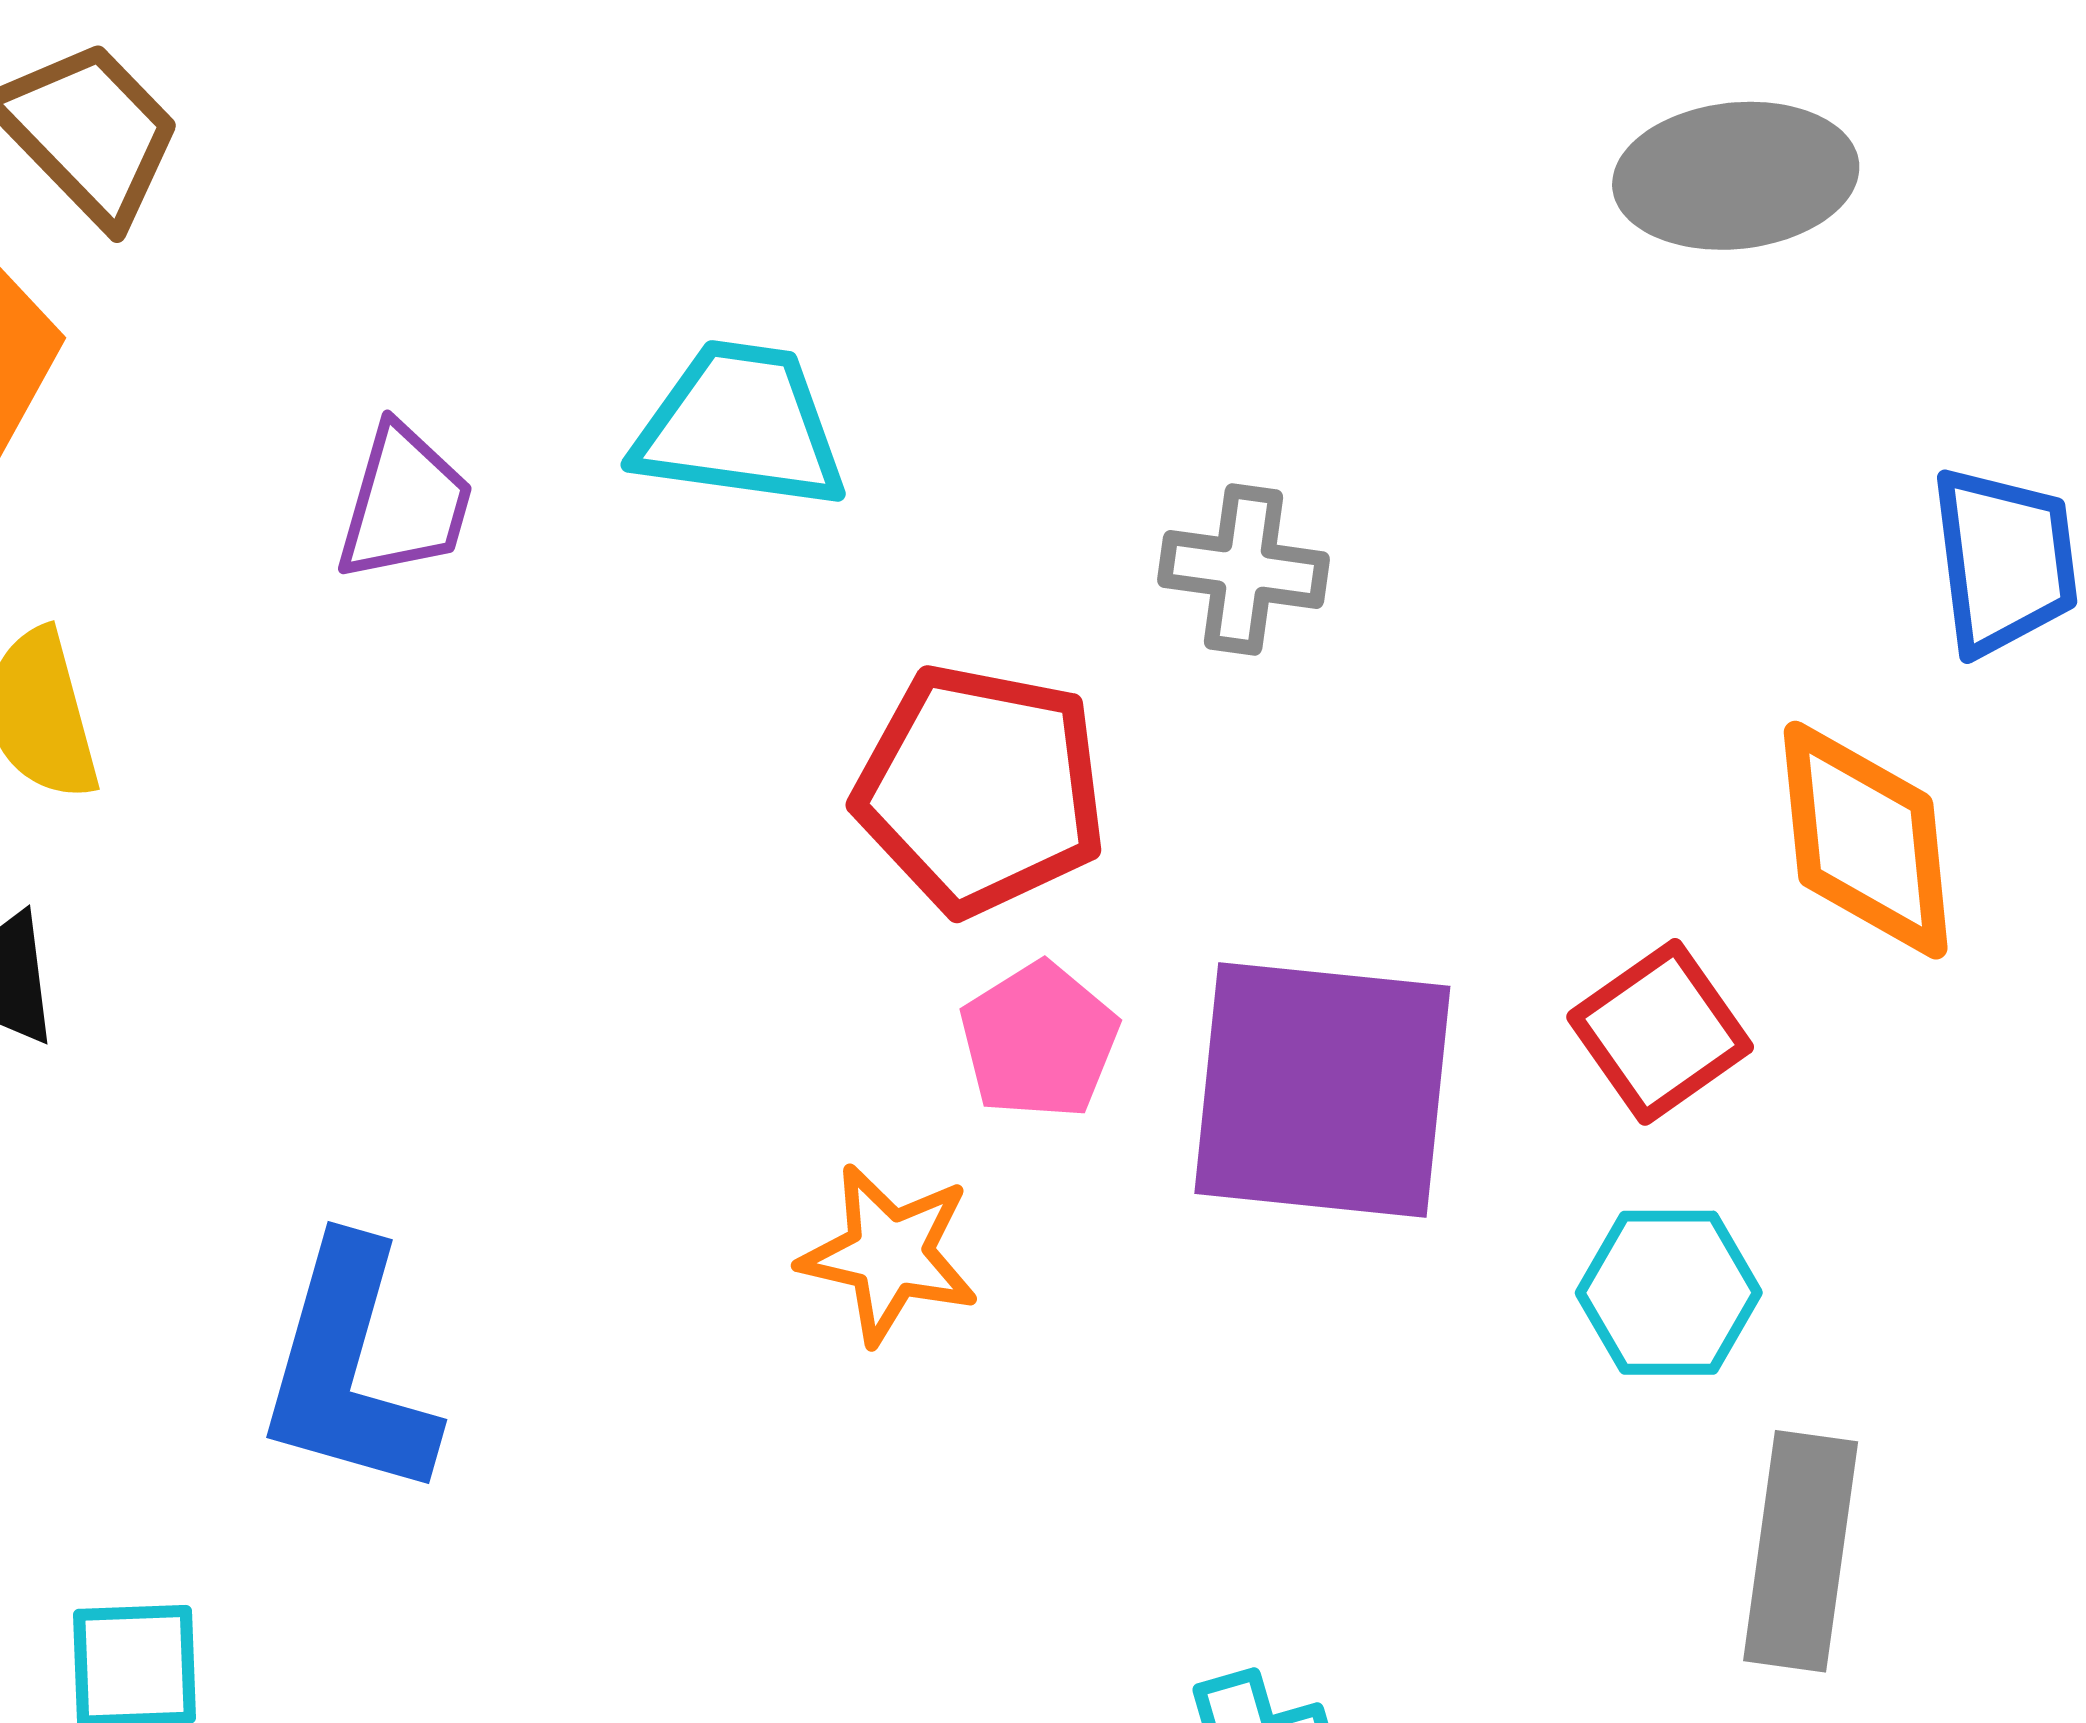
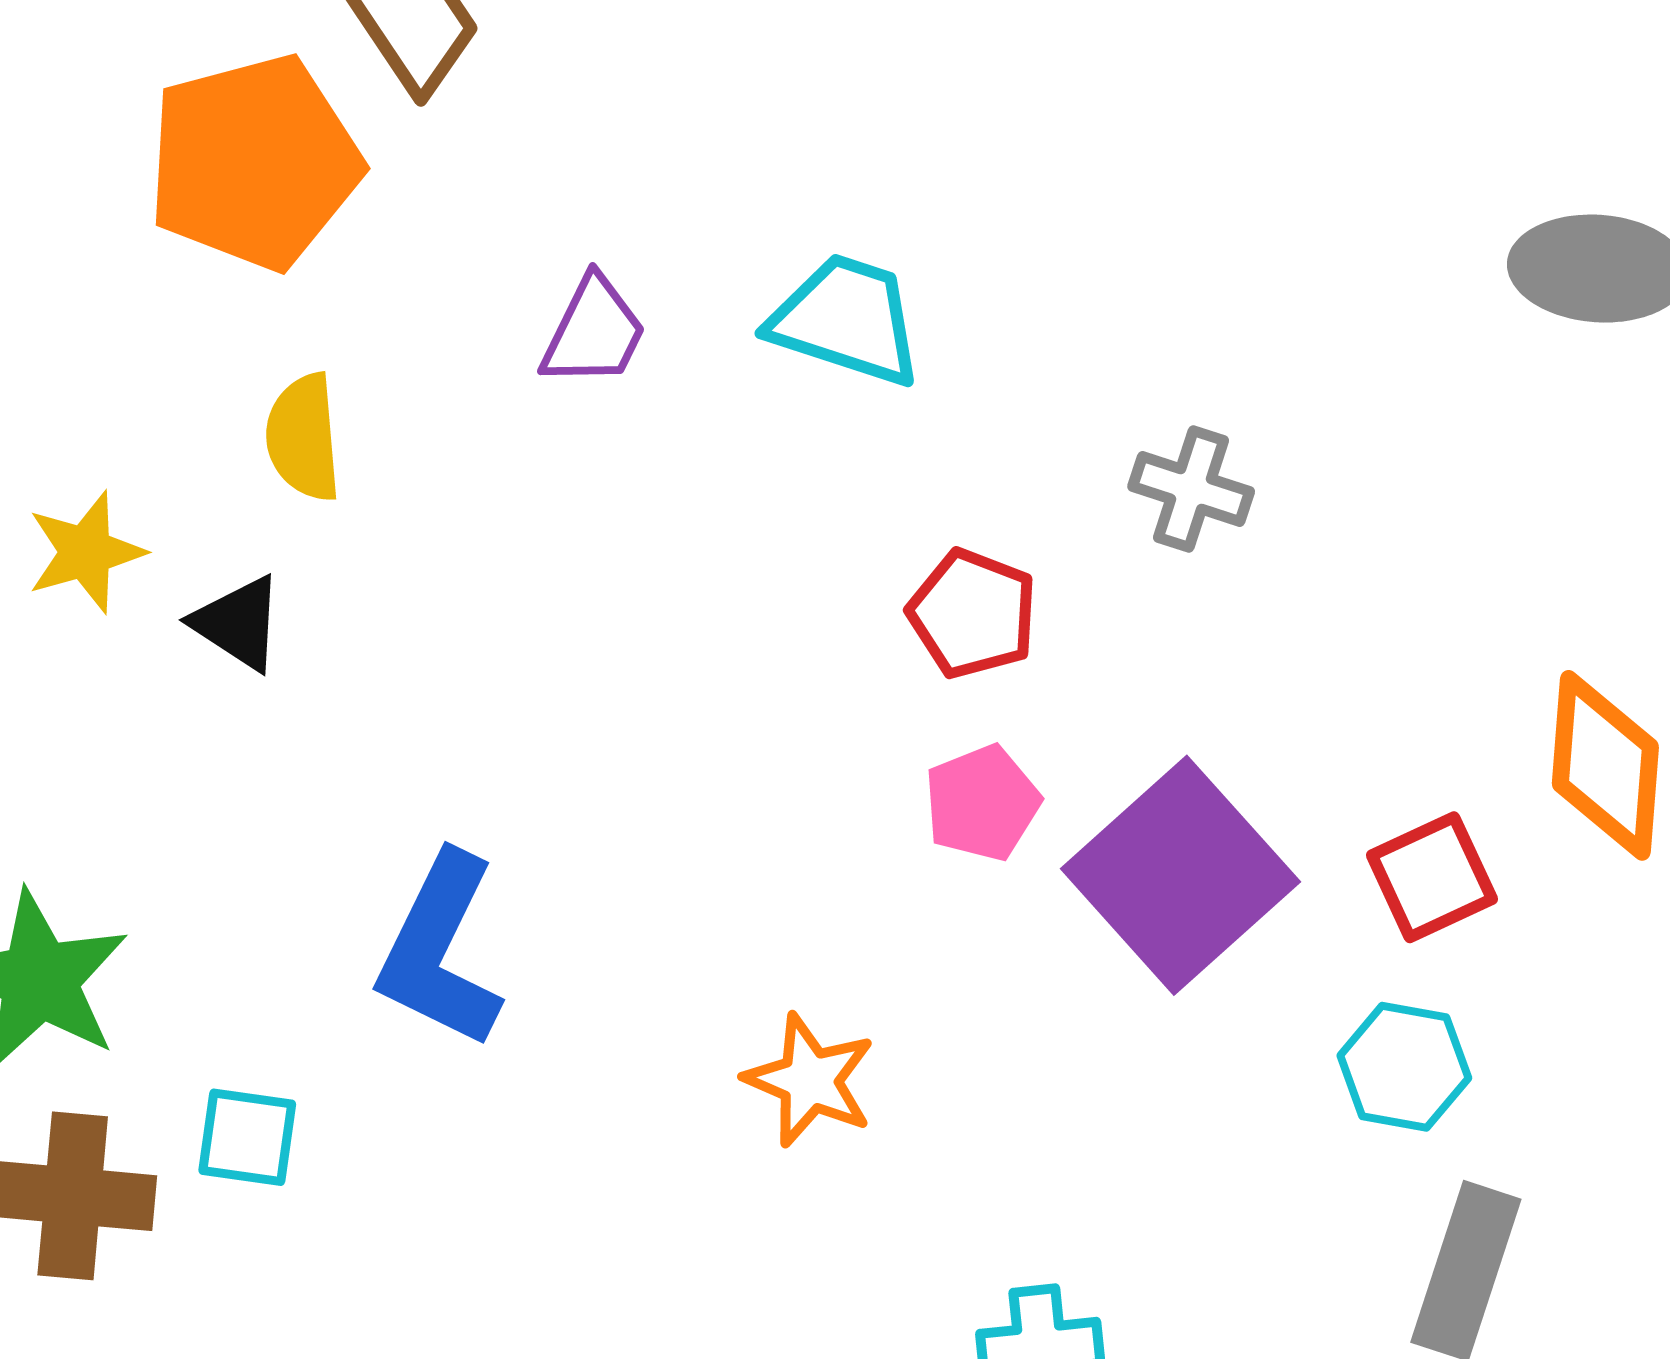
red pentagon: (981, 789) -> (973, 614), size x0.7
purple square: (1322, 1090) -> (1180, 875), turned 32
orange star: (889, 1254) -> (810, 1080), moved

